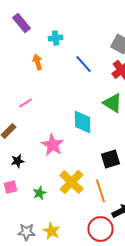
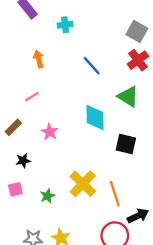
orange arrow: (38, 62) -> (39, 59), moved
blue line: (84, 64) -> (92, 66), moved
pink star: (52, 145) -> (50, 132), moved, size x0.7
black square: (110, 159) -> (126, 144), moved, turned 30

